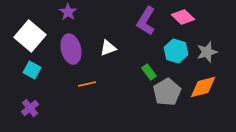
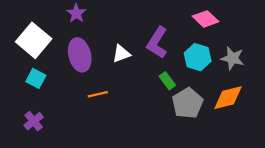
purple L-shape: (146, 21) -> (157, 43), moved
gray star: (207, 52) -> (232, 58), turned 30

